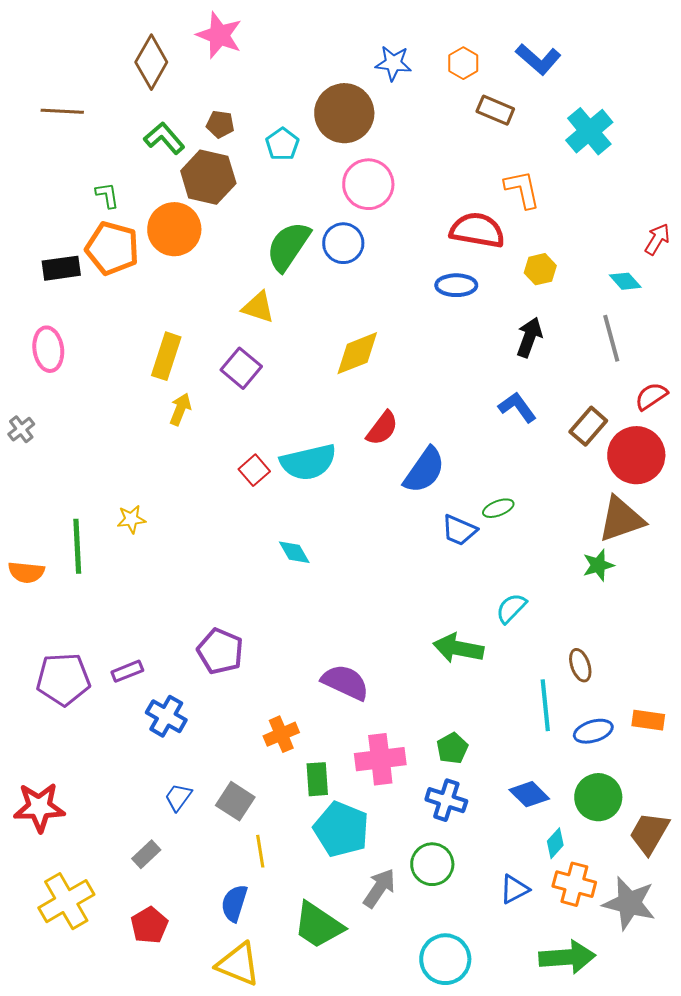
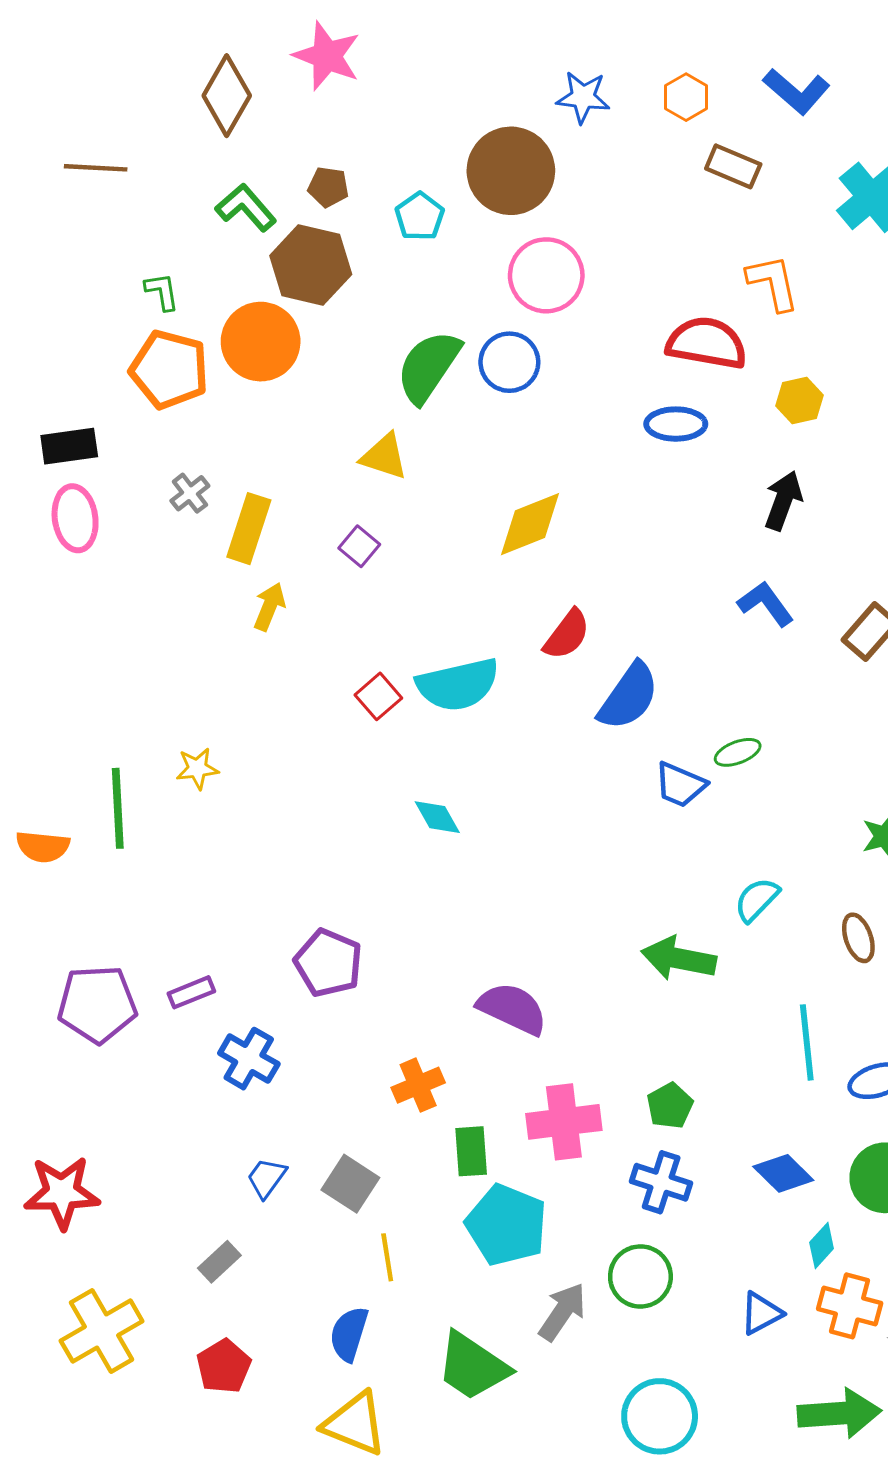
black rectangle: (61, 268) -> (69, 446), moved
purple square: (241, 368) -> (359, 546), size x0.7
gray cross: (21, 429) -> (190, 493), moved
brown ellipse: (580, 665) -> (858, 938), moved

